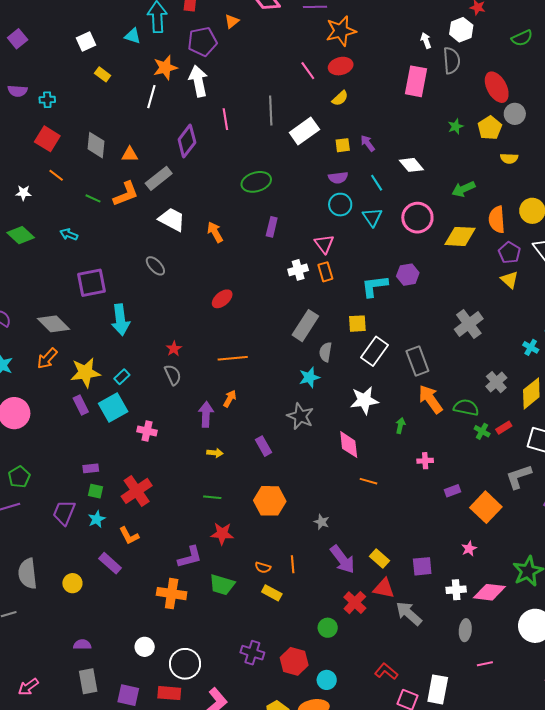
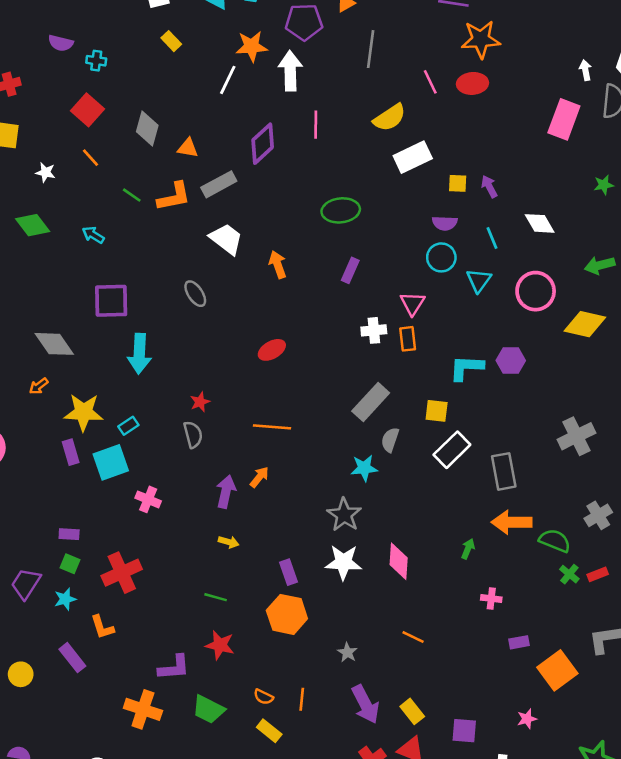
yellow semicircle: (340, 98) -> (390, 118), moved, size x1.5
gray line: (271, 111) -> (371, 49), moved
orange arrow: (47, 358) -> (39, 386), size x0.7
orange arrow: (430, 399) -> (512, 522), turned -64
white star: (364, 400) -> (343, 562), moved
purple rectangle: (264, 446) -> (289, 572), moved
orange line: (369, 481) -> (413, 637), moved

